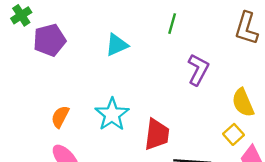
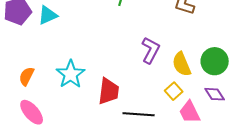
cyan triangle: (117, 45) -> (48, 15), moved
purple L-shape: (198, 70) -> (151, 50), moved

